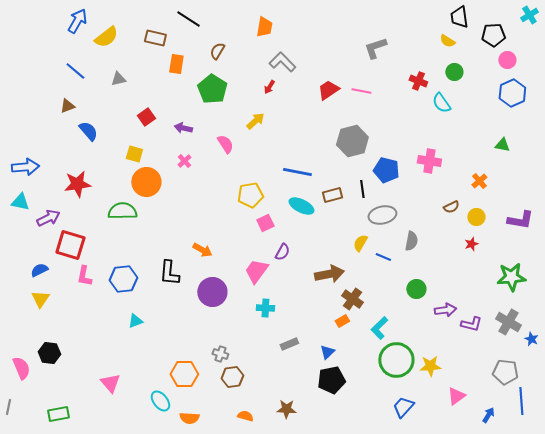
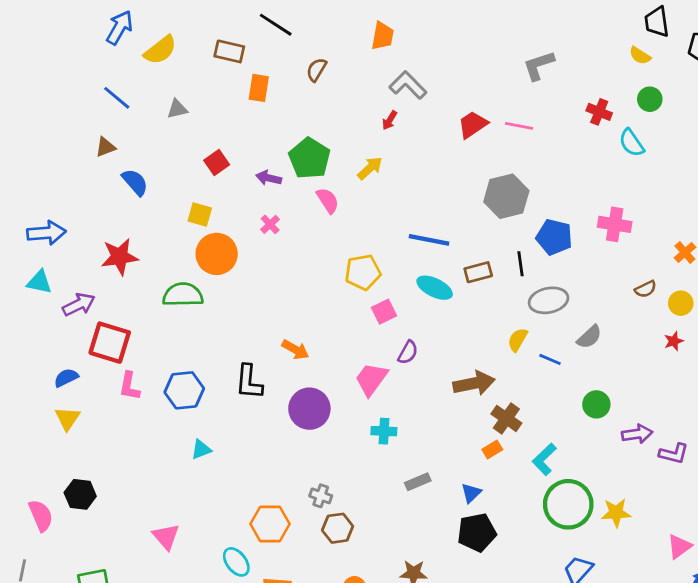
green pentagon: (212, 89) -> (309, 158), moved
gray semicircle: (411, 241) -> (589, 337), turned 36
pink triangle: (456, 396) -> (679, 546), moved

